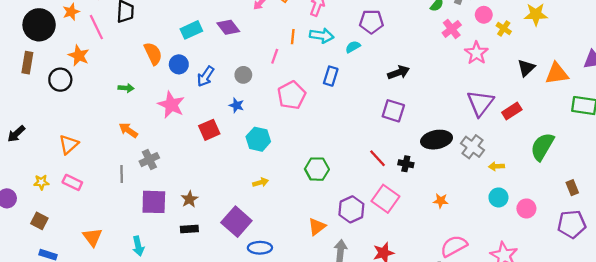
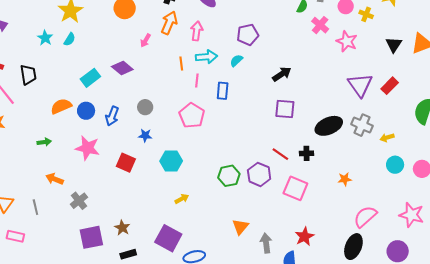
orange semicircle: (153, 54) -> (61, 106), turned -75
pink line: (275, 56) -> (197, 80), moved
red square: (209, 130) -> (126, 163), turned -30
gray line: (122, 174) -> (35, 207), moved
purple hexagon: (351, 209) -> (259, 174), moved

